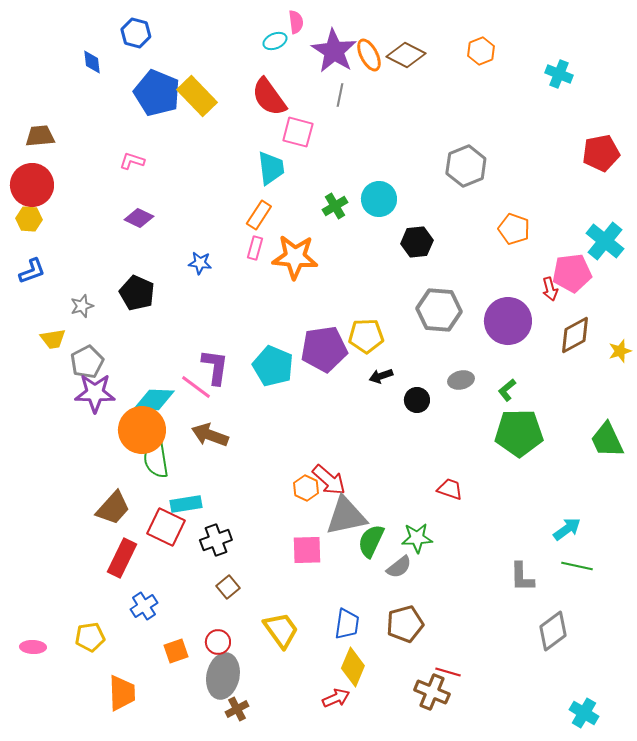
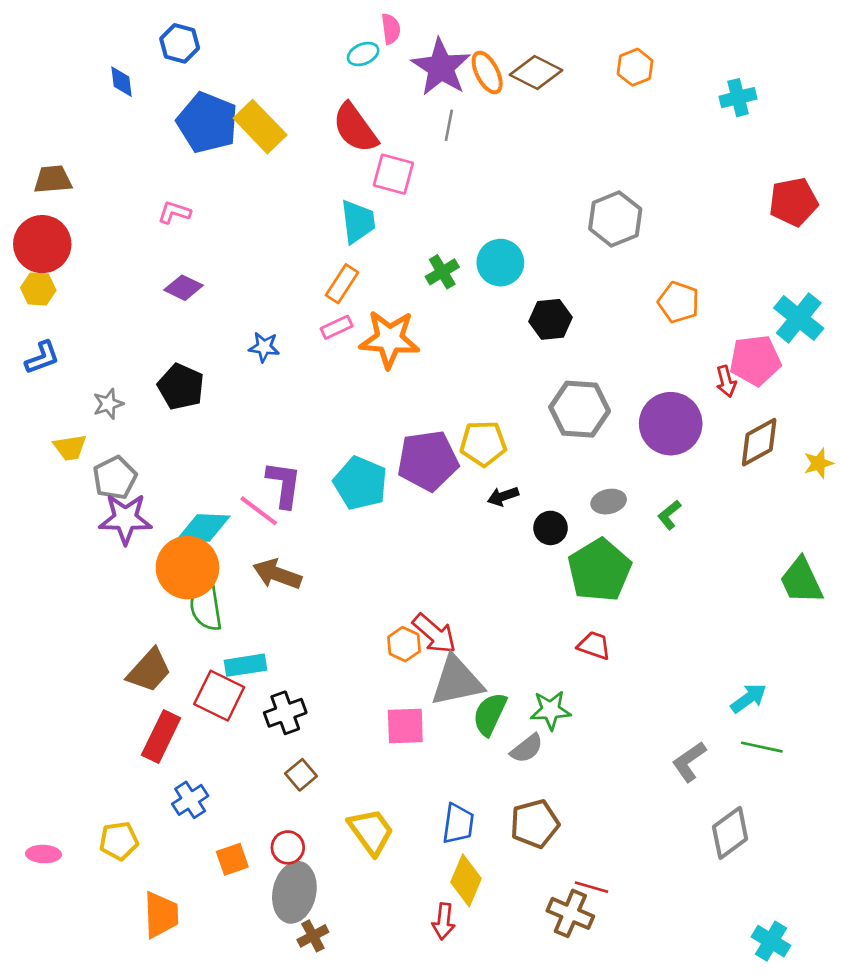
cyan cross: (559, 74) -> (738, 98), turned -36
pink rectangle: (255, 248) -> (337, 327), turned 50
green pentagon: (519, 433) -> (599, 570), moved, turned -30
gray L-shape: (522, 577) -> (689, 762), turned 56
red arrow: (336, 698) -> (444, 921), turned 120

